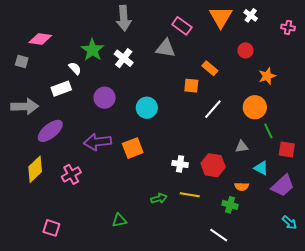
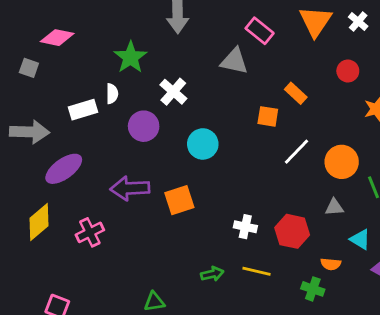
white cross: (124, 58) -> (173, 92), moved
white semicircle: (75, 68) -> (112, 94), moved, turned 40
orange circle: (255, 107) -> (342, 162), moved

